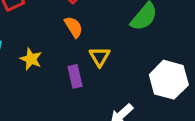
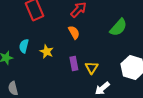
yellow triangle: (100, 57) -> (92, 68), moved

